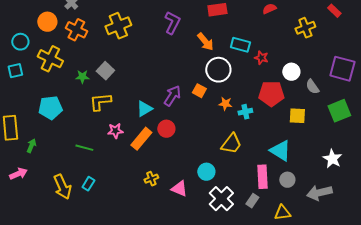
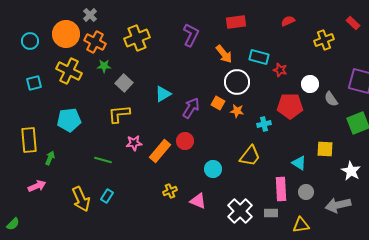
orange circle: (47, 22) -> (66, 34), size x1.4
cyan circle: (20, 42) -> (30, 41), moved
green star: (82, 77) -> (104, 66), moved
orange star: (225, 104) -> (237, 111), moved
cyan triangle: (144, 109) -> (163, 94), moved
yellow square: (297, 116) -> (325, 149), moved
cyan triangle: (280, 151) -> (299, 163), size x0.7
cyan circle: (206, 172) -> (213, 169), moved
gray rectangle: (252, 201) -> (271, 213), turned 56

